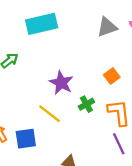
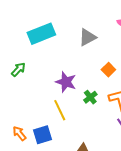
gray triangle: (107, 27) -> (87, 37), moved
yellow line: (50, 114) -> (60, 110), turned 35

